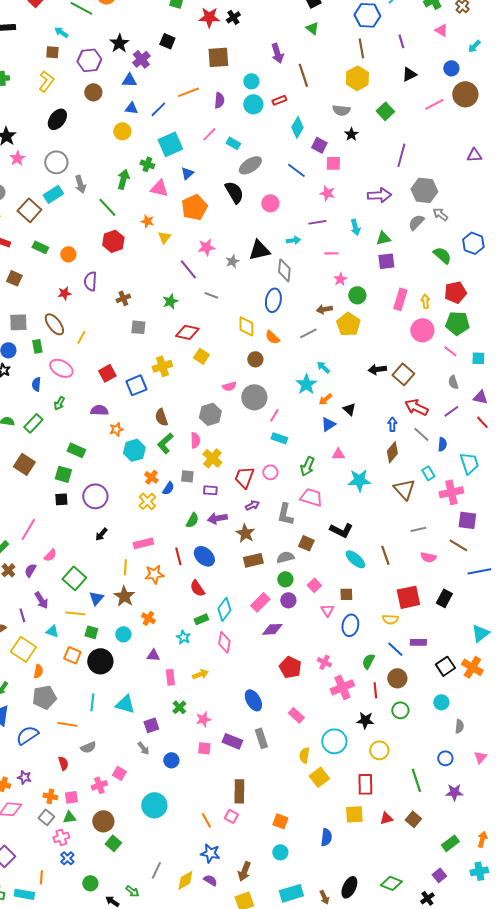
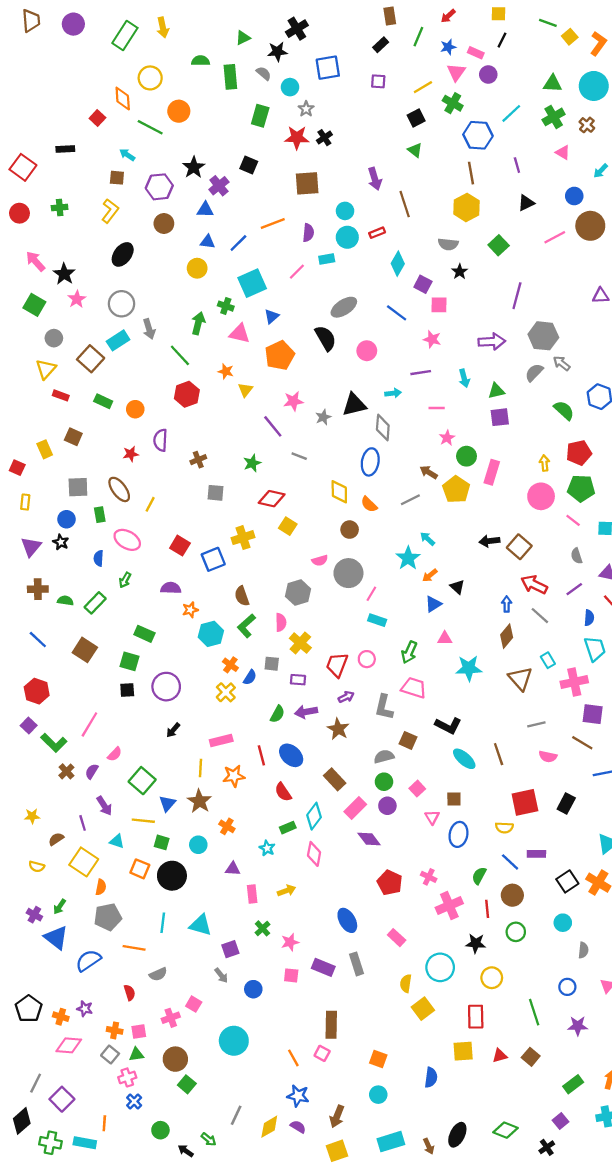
cyan rectangle: (233, 143) -> (327, 259), moved, turned -40
pink rectangle: (400, 299) -> (492, 472), moved
brown arrow: (324, 309) -> (429, 472), turned 42
red square: (107, 373) -> (180, 546), turned -30
blue semicircle: (442, 444) -> (589, 618), moved
brown rectangle: (253, 560) -> (335, 779), moved, turned 60
purple diamond: (272, 629) -> (369, 839), turned 55

